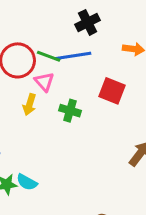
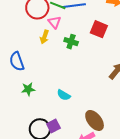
cyan semicircle: (27, 182) -> (64, 95), moved

